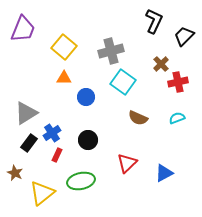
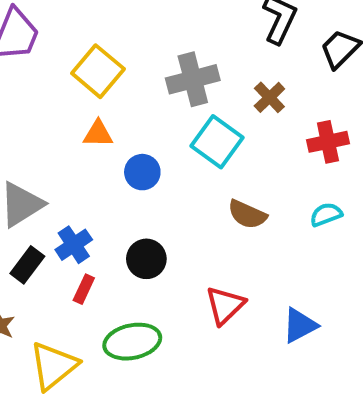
brown cross: (161, 64) -> (269, 97), moved

